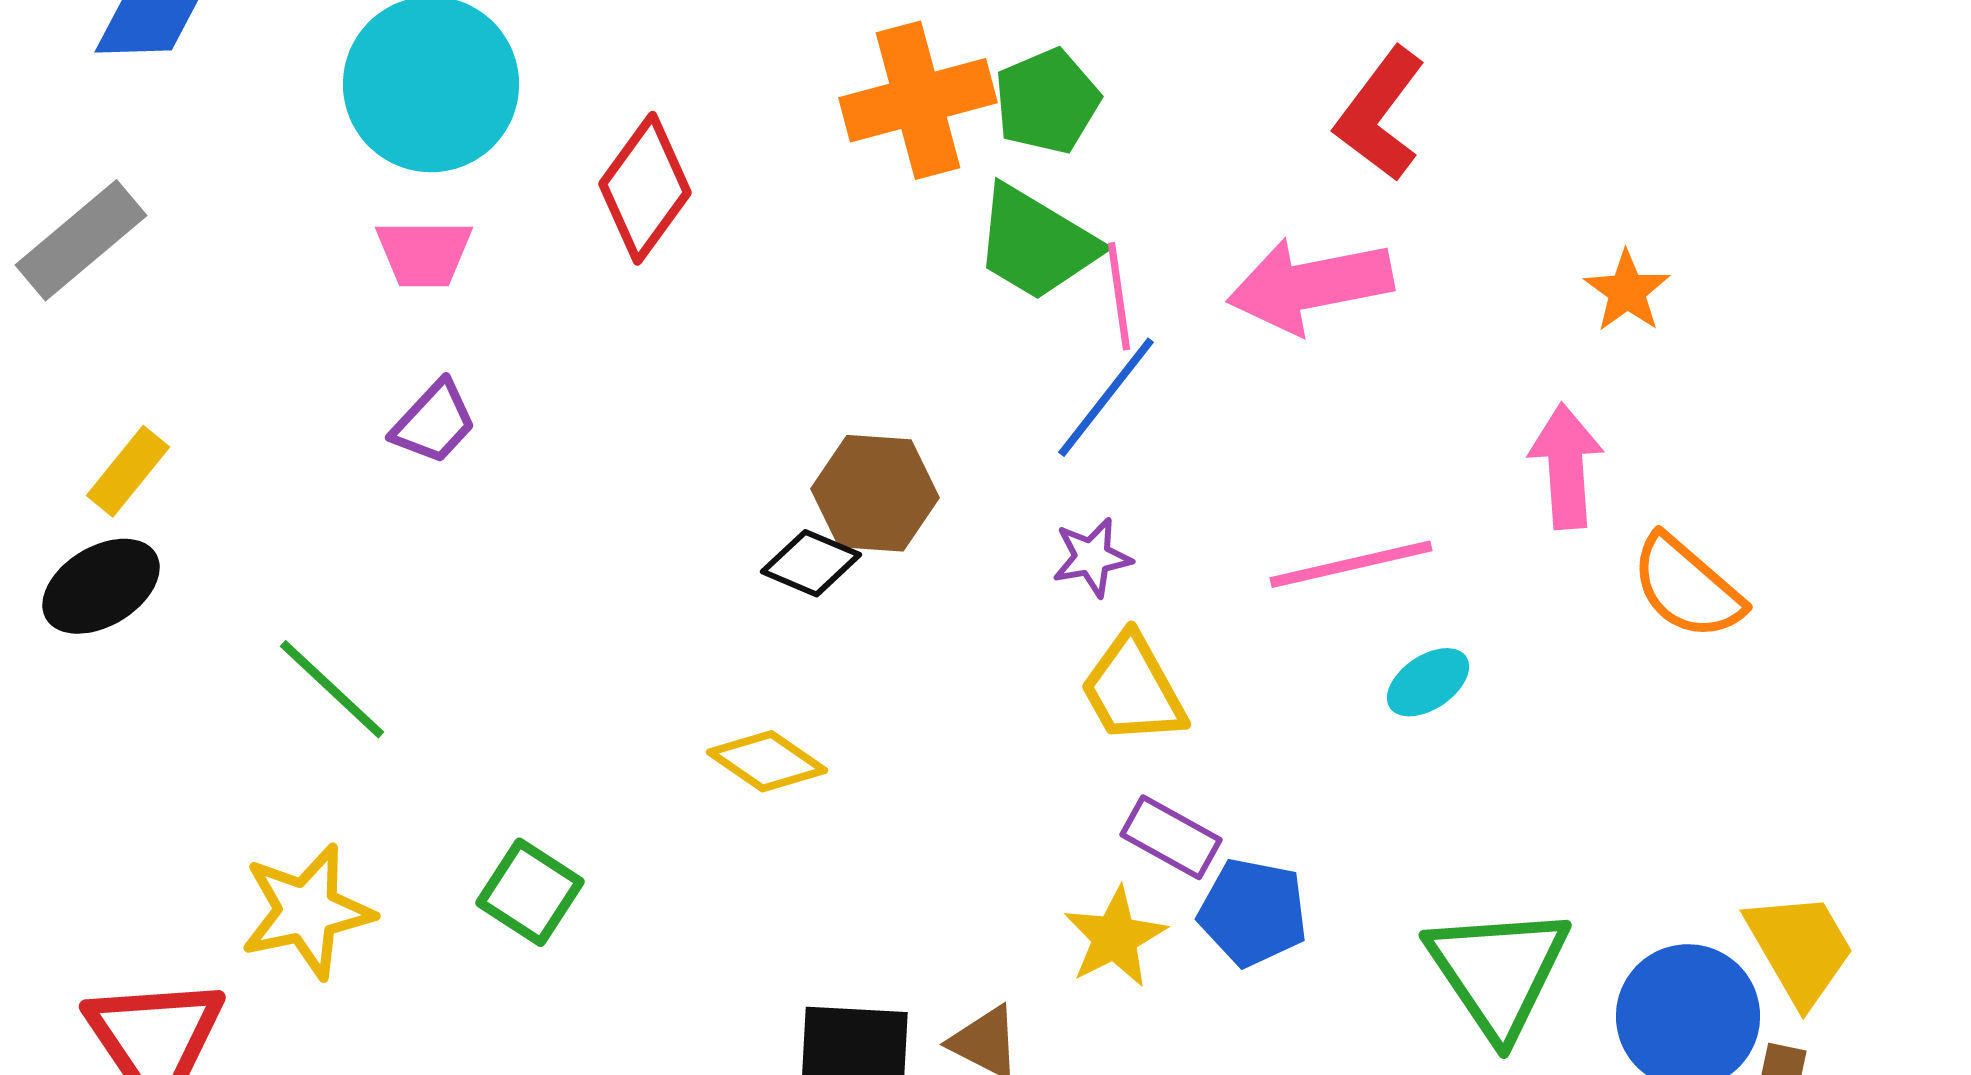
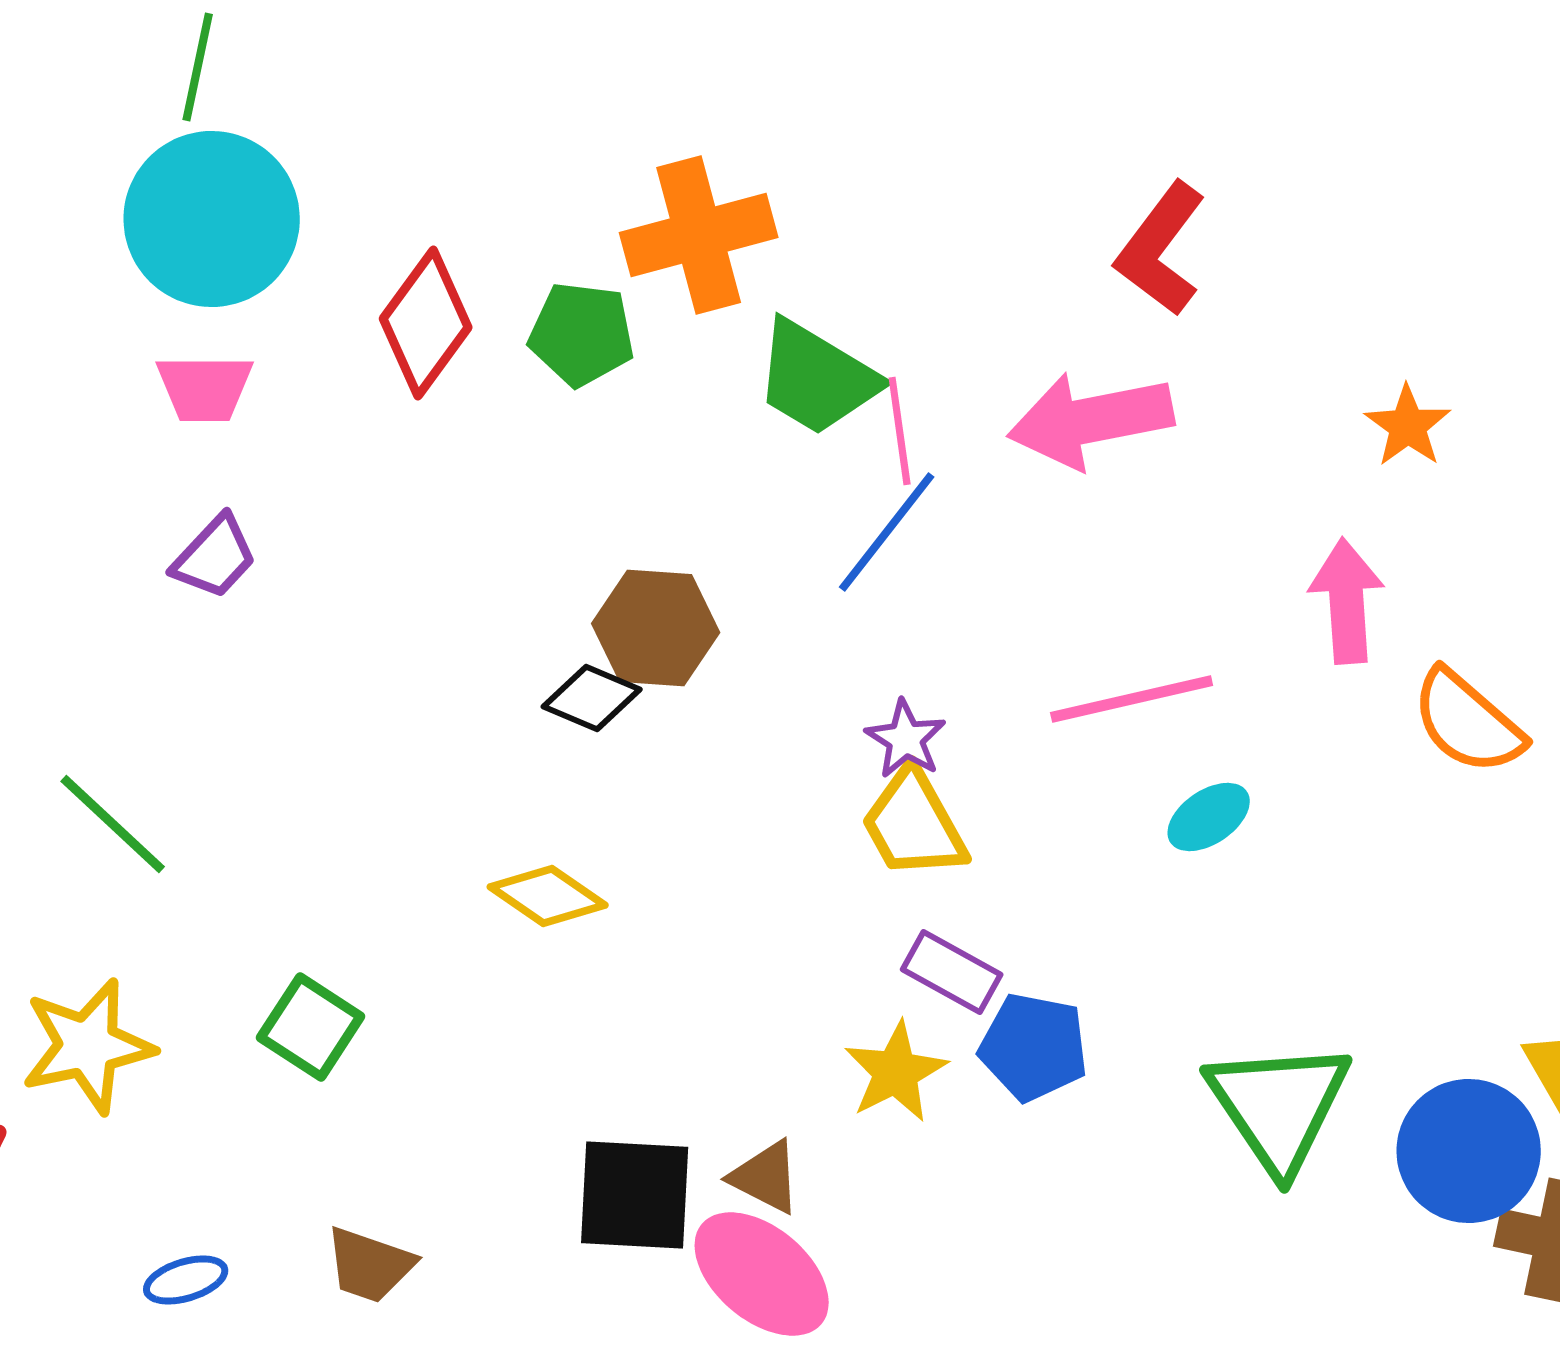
green pentagon: (1047, 101) -> (582, 334), moved, turned 30
purple star: (1092, 557) -> (906, 739), moved, turned -30

